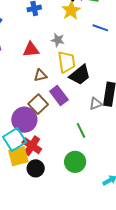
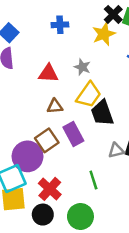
yellow trapezoid: (66, 62) -> (89, 95), turned 35
black trapezoid: (80, 75) -> (102, 113), turned 100
red cross: (32, 146) -> (50, 189), moved
black circle: (36, 168) -> (43, 215), moved

